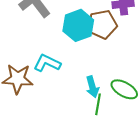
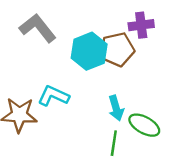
cyan arrow: (92, 87) -> (116, 108), moved

